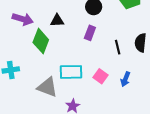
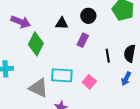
black triangle: (57, 21) -> (62, 23), moved
blue arrow: (125, 79) -> (126, 79), moved

